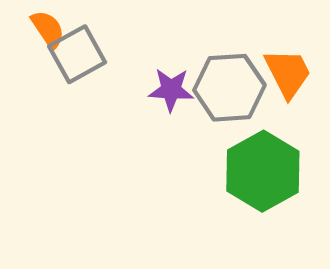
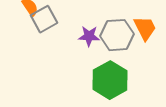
green hexagon: (263, 171) -> (110, 80), moved

